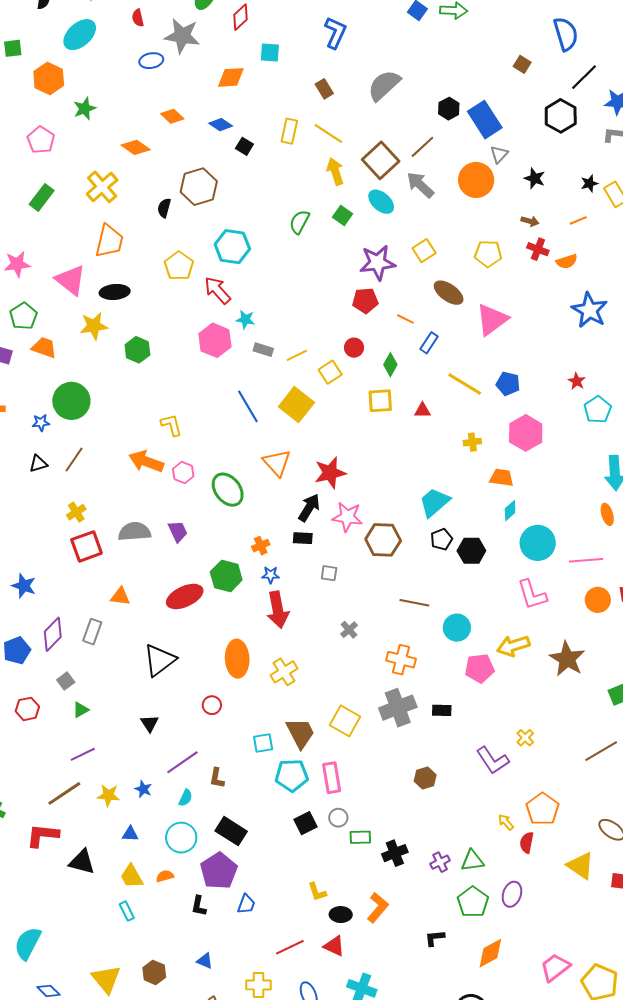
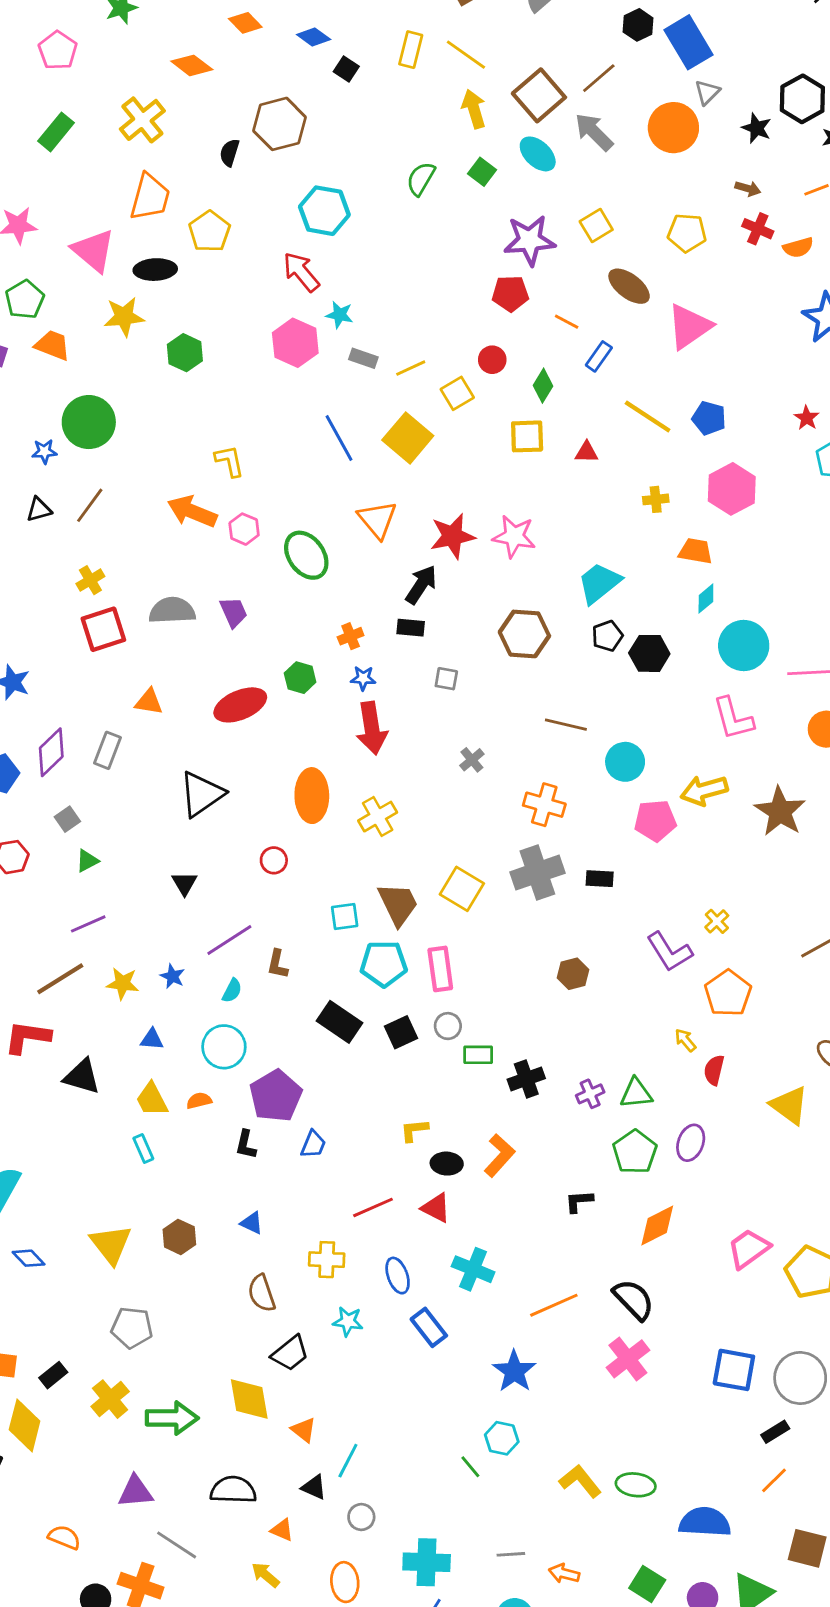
black hexagon: (561, 116) -> (802, 99), moved
yellow pentagon: (179, 266) -> (209, 231), moved
pink star: (347, 517) -> (514, 536), moved
green hexagon: (226, 576) -> (300, 678), size x0.7
orange pentagon: (542, 809) -> (728, 993), moved
black rectangle: (231, 831) -> (339, 1022), moved
yellow L-shape: (317, 892) -> (414, 1130), turned 100

